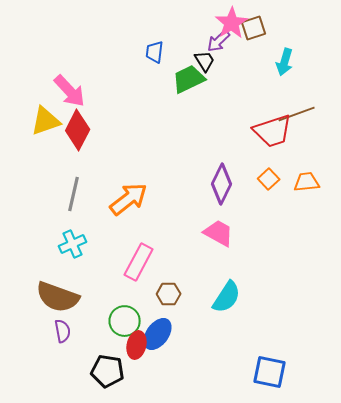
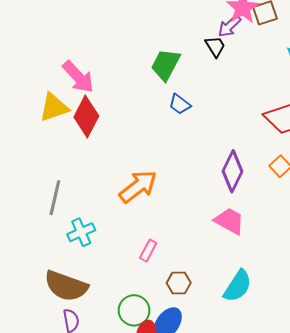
blue trapezoid: (155, 52) -> (180, 104), moved, turned -60
green trapezoid: (189, 79) -> (165, 65), moved, turned -36
gray line: (74, 194) -> (55, 198), moved
pink rectangle: (139, 262) -> (148, 250), size x0.6

